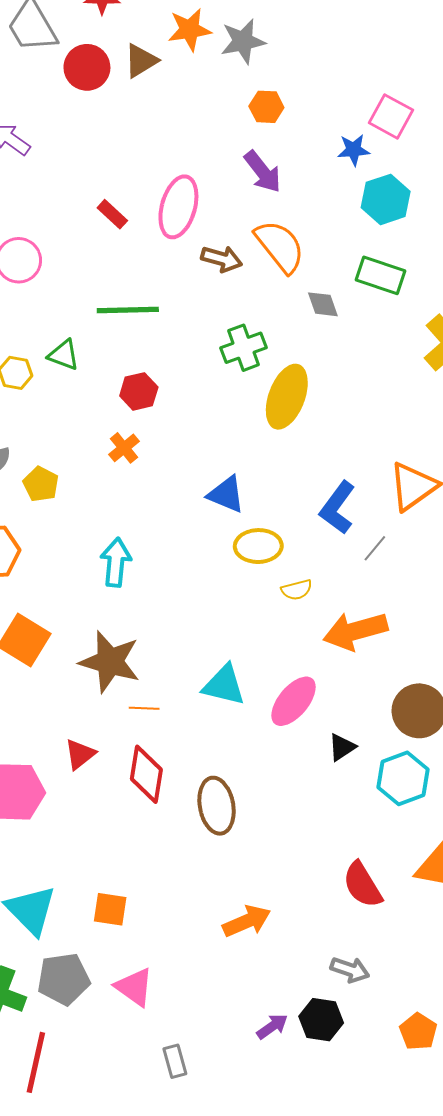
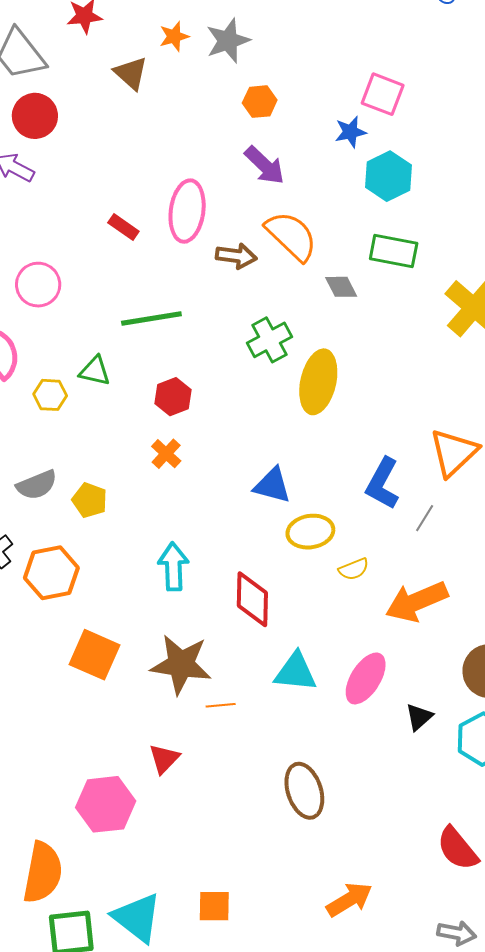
orange star: (189, 30) -> (174, 36), size x0.7
brown triangle: (141, 61) -> (131, 73), turned -39
red circle: (87, 67) -> (35, 116), moved
red diamond: (146, 774) -> (252, 599), moved

